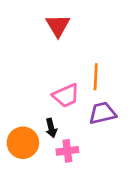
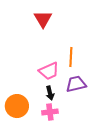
black arrow: (51, 128) -> (50, 93), moved

